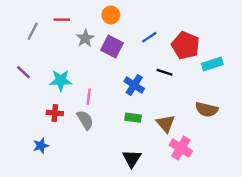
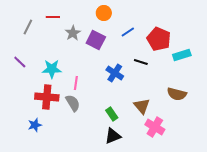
orange circle: (111, 15) -> (104, 13), moved
red cross: (55, 113) -> (47, 97), size x1.6
green rectangle: (133, 118) -> (112, 114), moved, turned 48
black triangle: (132, 159) -> (113, 136), turned 36

